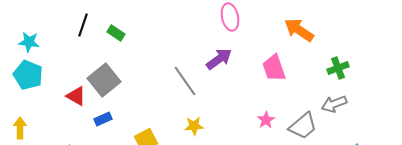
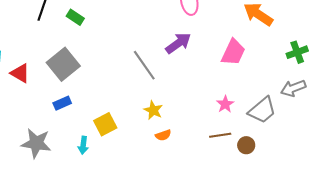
pink trapezoid: (274, 68) -> (233, 52), turned -136
red triangle: (76, 96) -> (20, 73), moved
yellow star: (194, 126) -> (153, 110), turned 30

